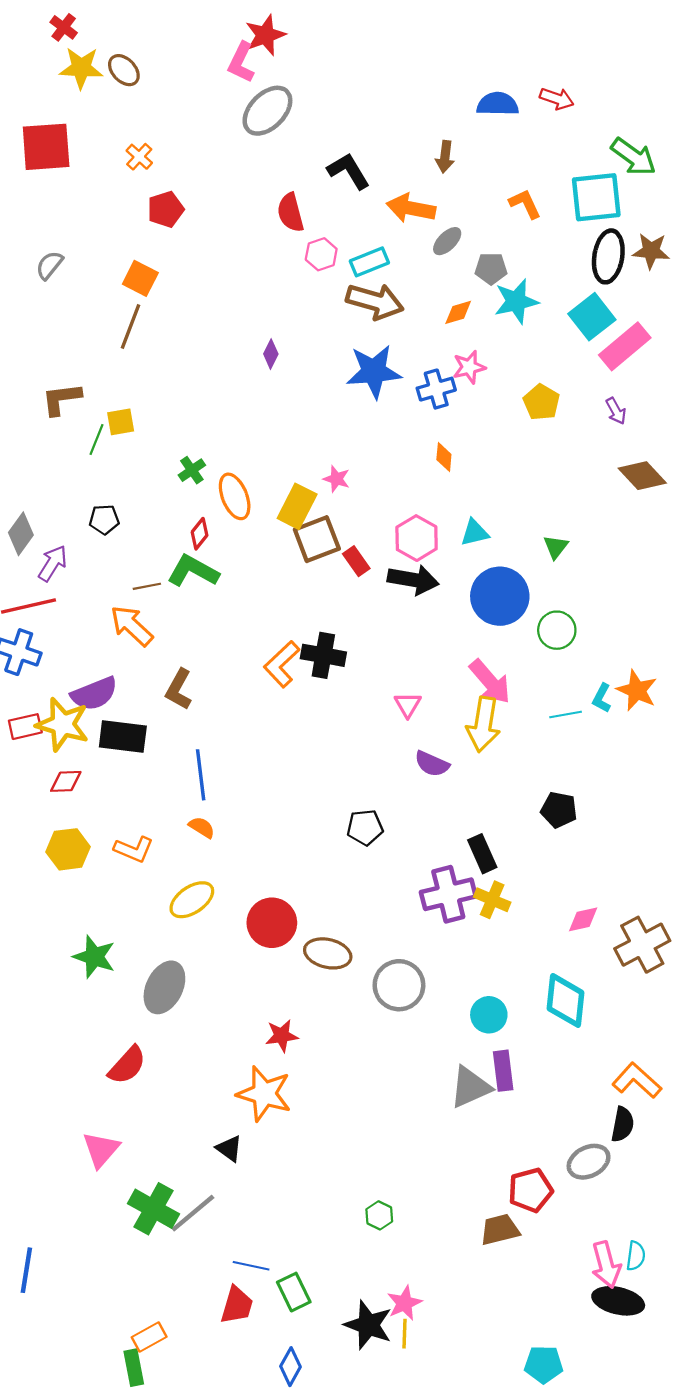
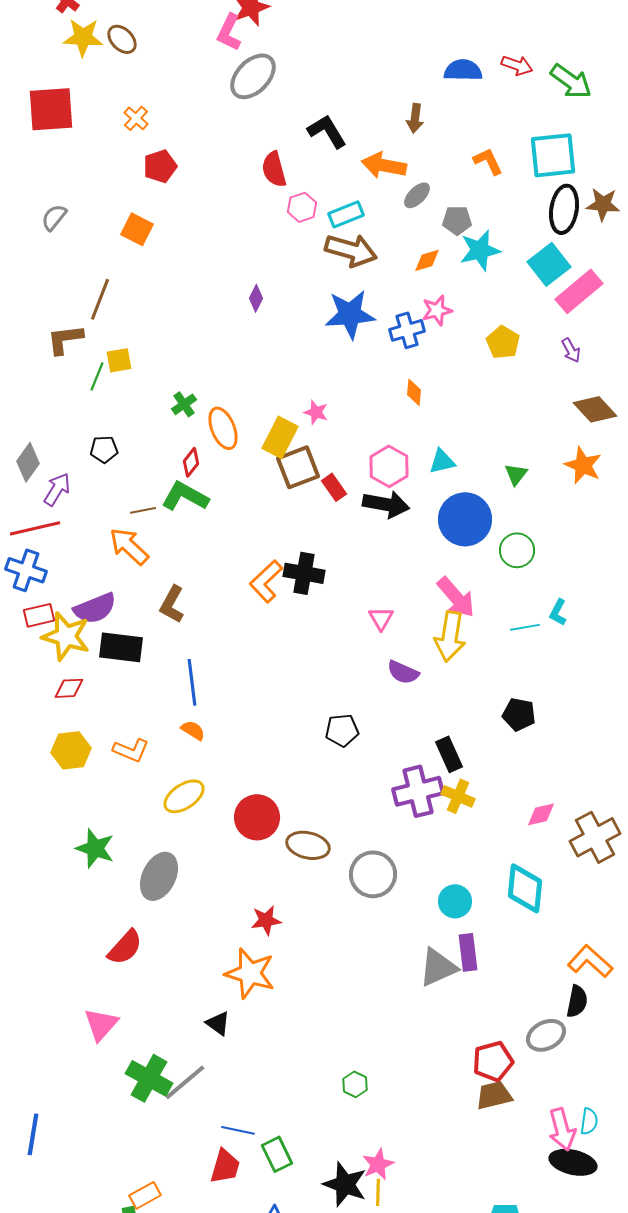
green arrow: (633, 157) -> (571, 81), moved
brown line: (130, 327) -> (100, 299), moved
orange star: (637, 690) -> (583, 465), moved
red rectangle: (25, 727) -> (39, 615), moved
brown trapezoid: (500, 1230) -> (494, 1095), moved

